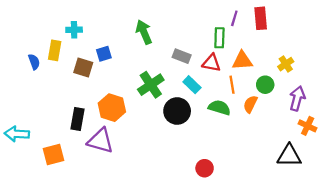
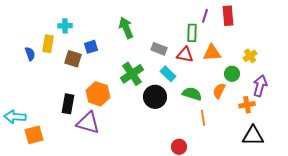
orange line: (232, 85) -> (203, 118), moved
orange cross: (308, 126) -> (247, 105), moved, turned -35
orange square: (54, 154) -> (34, 135), moved

